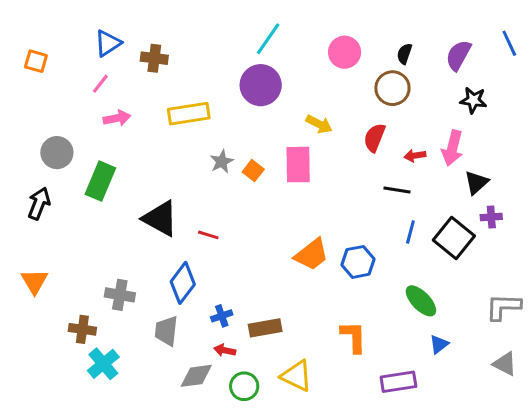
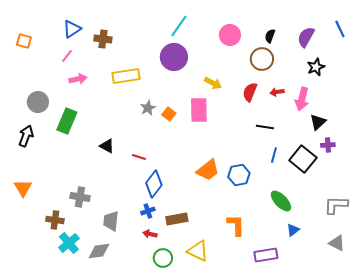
black star: (473, 100) -> (316, 67), turned -30
red arrow: (415, 156) -> (277, 92), moved
black triangle: (160, 218) -> (107, 146), size x0.6
blue diamond: (183, 283) -> (154, 184), moved
gray diamond: (196, 376) -> (99, 251), moved

